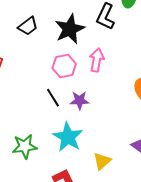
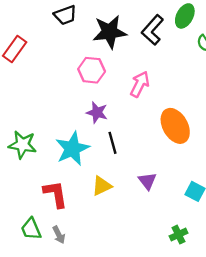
pink arrow: (97, 60) -> (140, 84), moved
black line: (53, 98) -> (113, 143), moved

